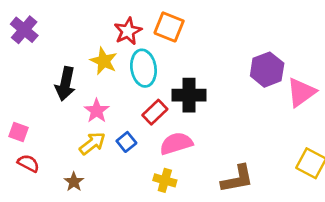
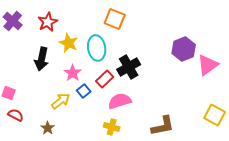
red star: (128, 31) -> (48, 22), moved
black cross: (189, 95) -> (129, 67), turned -30
pink star: (97, 111) -> (73, 73), moved
blue square: (126, 142) -> (84, 91), moved

